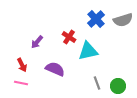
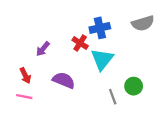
blue cross: (96, 19) -> (100, 28), moved, turned 30
cyan triangle: (88, 51) -> (102, 59), turned -40
green circle: (118, 86) -> (134, 86), moved

